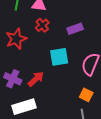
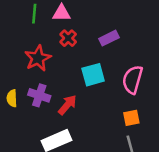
purple cross: (13, 79) -> (39, 95), moved
orange square: (86, 95) -> (131, 118), turned -32

